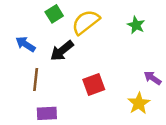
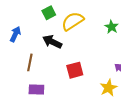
blue arrow: (25, 44) -> (15, 34), moved, turned 77
black arrow: (62, 51) -> (52, 42), turned 60

